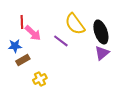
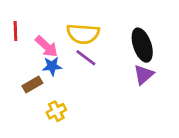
red line: (22, 22) -> (15, 31), moved
yellow semicircle: (75, 24) -> (83, 34), moved, turned -50
blue star: (15, 46) -> (52, 66), moved

